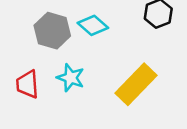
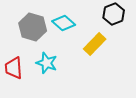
yellow rectangle: (136, 84) -> (95, 44), moved, size x0.7

